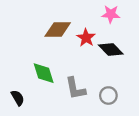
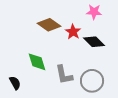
brown diamond: (58, 29) -> (49, 25), turned 35
gray circle: (108, 96) -> (92, 81), size x1.5

